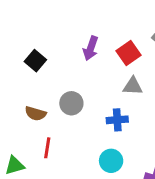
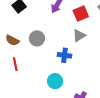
gray triangle: (133, 86) -> (79, 35), turned -48
red line: (47, 148) -> (15, 64), turned -32

